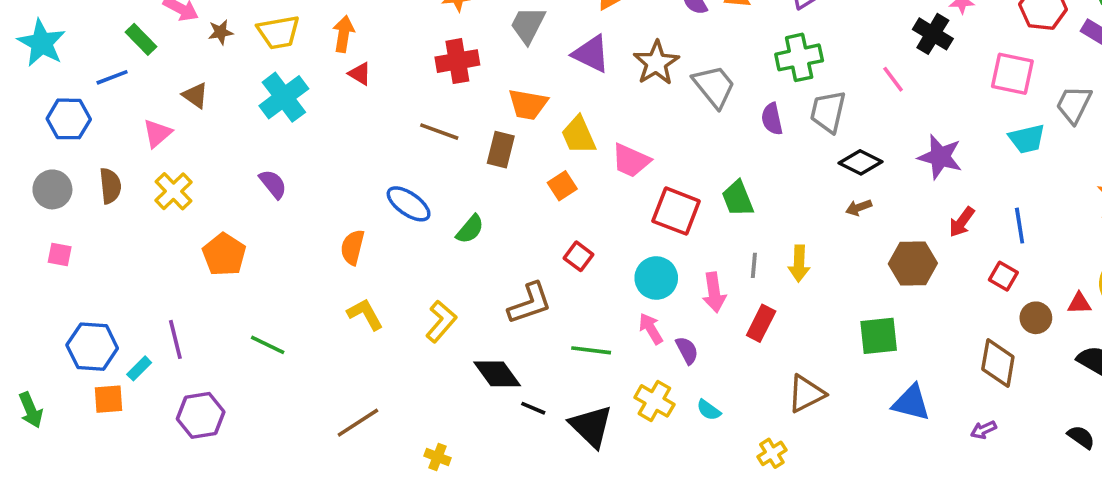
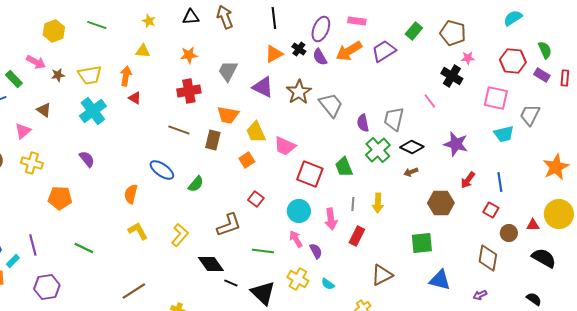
green cross: (799, 57) -> (378, 150), moved, turned -30
yellow cross: (174, 191) -> (32, 163), turned -30
orange pentagon: (224, 254) -> (60, 198), turned -30

